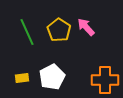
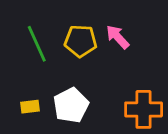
yellow pentagon: (59, 30) -> (81, 41), turned -30

